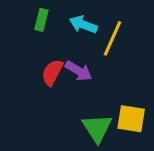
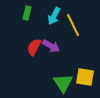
cyan arrow: (83, 25) -> (54, 16), turned -84
yellow line: (113, 38) -> (73, 25), turned -50

